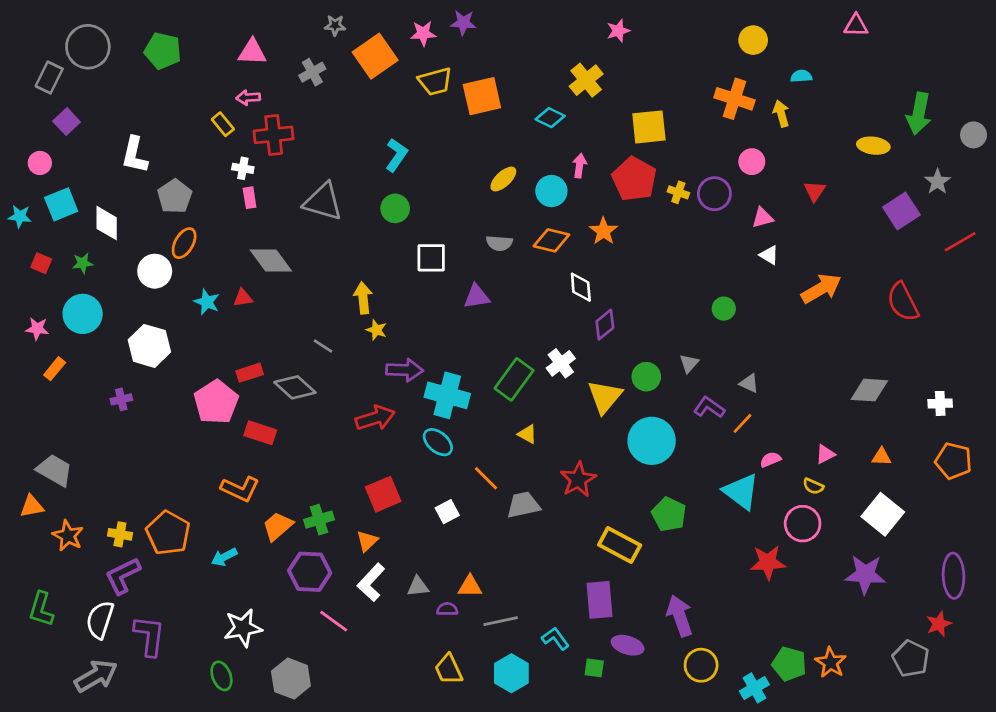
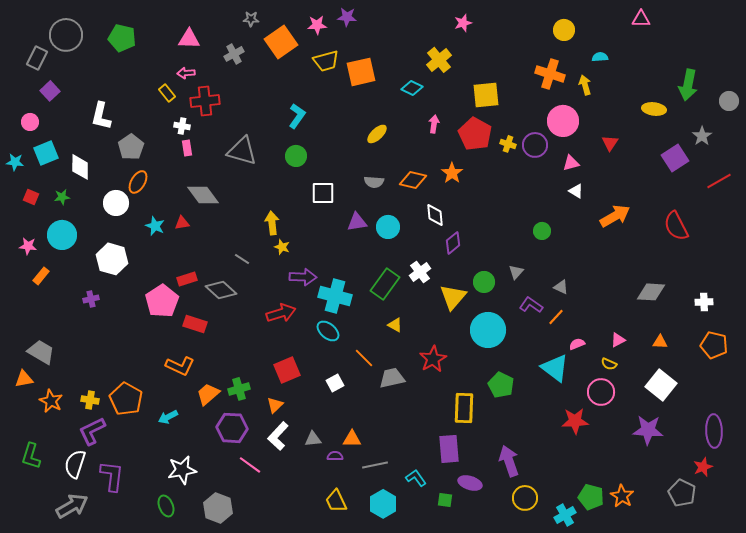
pink circle: (752, 162) -> (563, 121), size x1.6
cyan circle: (551, 191) -> (388, 227), moved
yellow rectangle: (620, 545) -> (464, 408), turned 64

